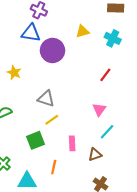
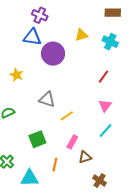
pink triangle: (99, 109) -> (105, 106), moved
yellow line: (52, 120) -> (67, 116), moved
pink rectangle: (72, 143) -> (72, 142), turned 32
brown triangle: (95, 154) -> (85, 157), moved

